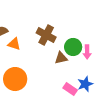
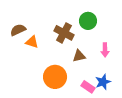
green circle: (73, 47) -> (88, 21), moved
orange circle: (15, 79) -> (55, 77), moved

